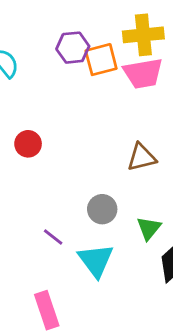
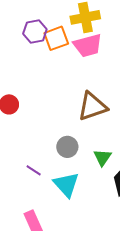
brown triangle: (142, 157) -> (92, 106), size x1.4

